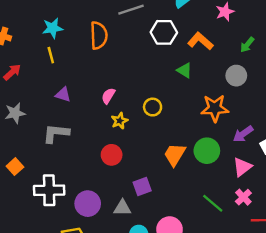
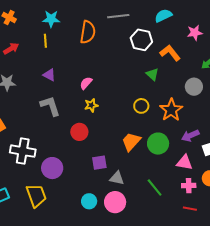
yellow circle: (153, 107) -> (141, 106), moved
orange star: (215, 108) -> (171, 110), turned 30
gray L-shape: (56, 133) -> (50, 106), moved, turned 55
pink triangle: (242, 167) -> (184, 162), turned 36
pink cross: (243, 197) -> (189, 186), moved, turned 32
gray triangle: (122, 208) -> (117, 178), moved

